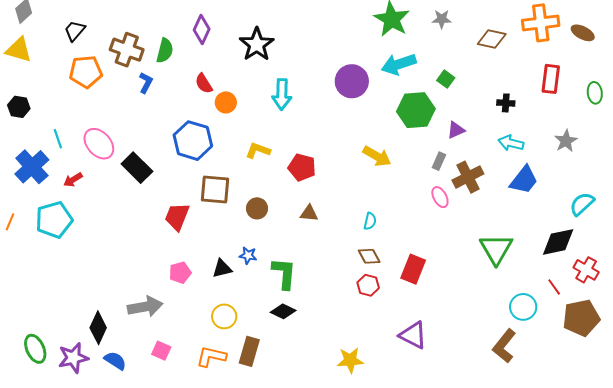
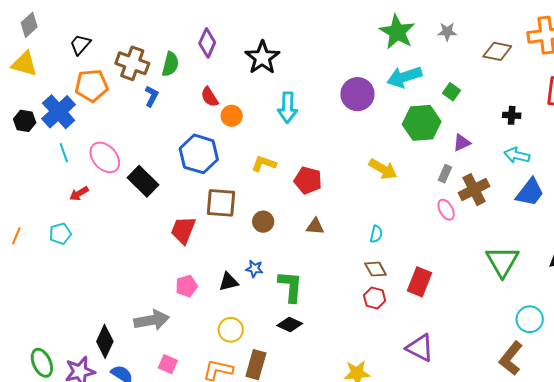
blue cross: (32, 167) -> (59, 112), moved
cyan pentagon: (54, 220) -> (60, 234), size x0.6

